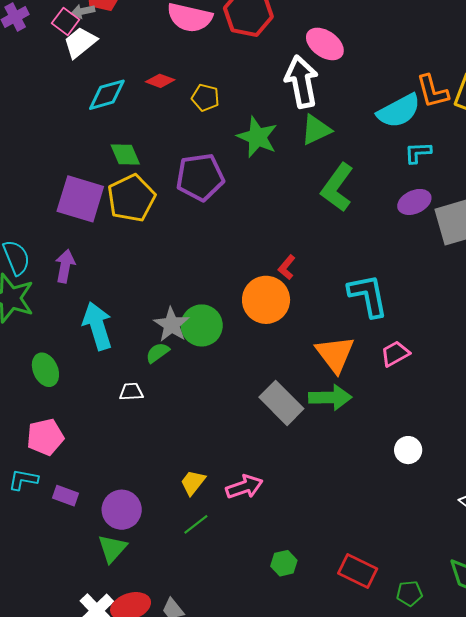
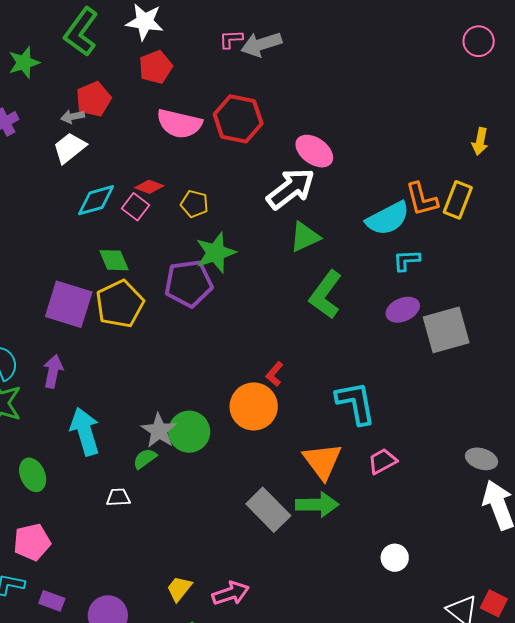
pink square: (66, 21) -> (136, 207), moved
white arrow: (302, 82) -> (291, 189), turned 63
green star: (257, 137) -> (216, 253), moved, turned 30

